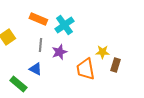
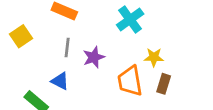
cyan cross: (64, 25) -> (130, 19), moved
brown rectangle: (115, 65) -> (164, 84), moved

